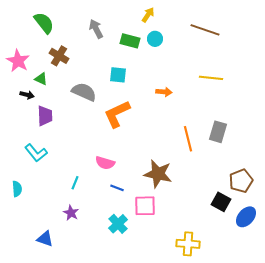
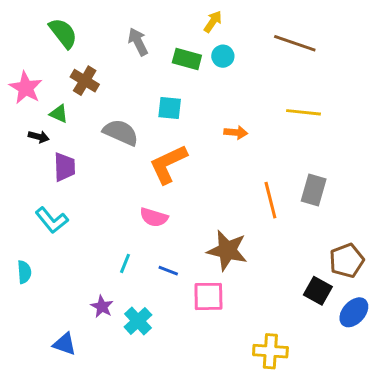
pink semicircle: (105, 163) -> (154, 217), moved
cyan line: (75, 183) -> (125, 263), moved
cyan cross: (118, 224) -> (138, 321), moved

